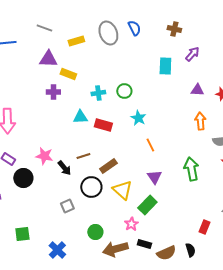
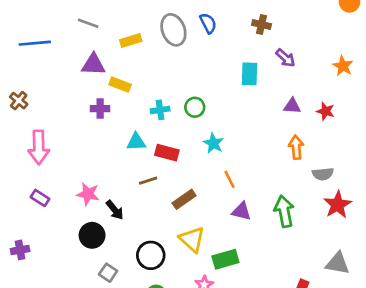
purple arrow: (192, 54) -> (285, 58), turned 91
brown line: (83, 156) -> (148, 181), moved
brown rectangle: (108, 166) -> (184, 199), moved
purple triangle: (154, 177) -> (241, 211), moved, turned -42
black circle: (23, 178) -> (92, 235), moved
black circle: (91, 187) -> (151, 255), moved
green rectangle: (147, 205) -> (225, 259), turned 30
gray square: (67, 206) -> (108, 273), moved, turned -32

